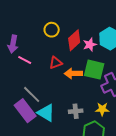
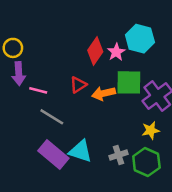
yellow circle: (52, 30) -> (13, 48), moved
gray line: (32, 94) -> (52, 117), moved
gray cross: (76, 111) -> (119, 155), moved

